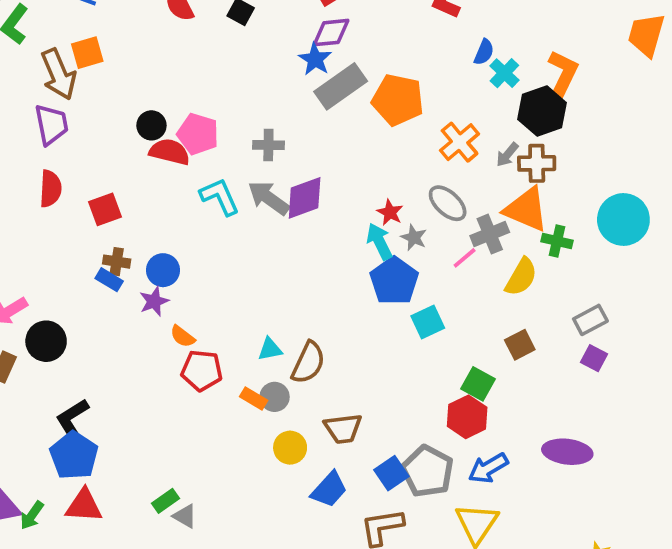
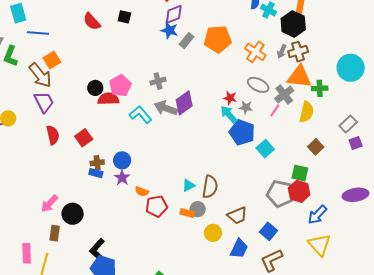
gray rectangle: (341, 86) -> (186, 41), size x0.6
pink pentagon: (198, 134) -> (120, 86), turned -30
purple square: (594, 358) -> (356, 143), turned -32
gray pentagon: (427, 471) -> (280, 194), moved

